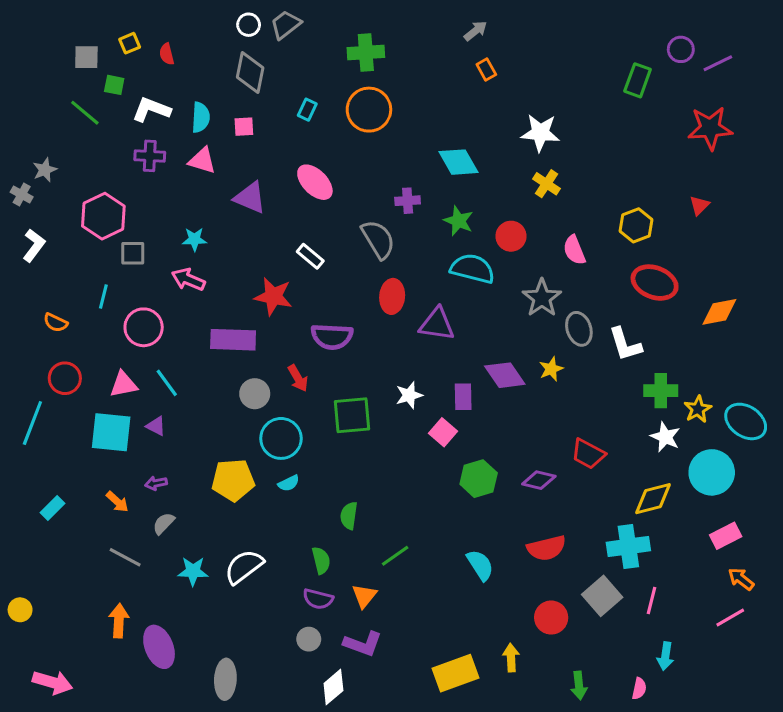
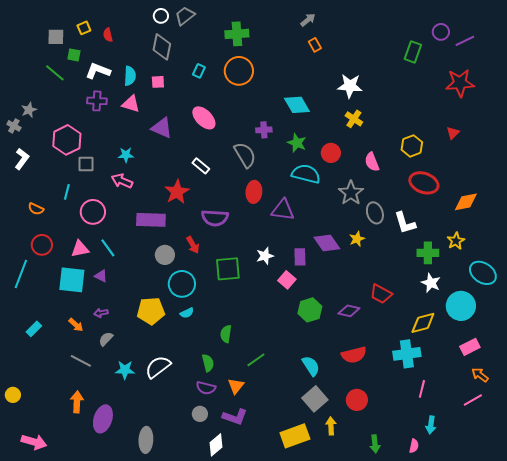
red star: (273, 296) -> (177, 192), turned 30
yellow star: (698, 409) -> (456, 241), moved
gray square: (602, 596) -> (315, 399), moved
purple ellipse: (159, 647) -> (103, 419), turned 40

